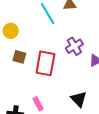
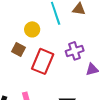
yellow circle: (11, 31) -> (32, 29), moved

